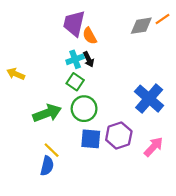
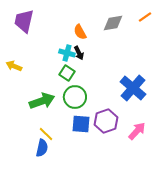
purple trapezoid: (74, 23) -> (24, 21), moved
gray diamond: (141, 26) -> (113, 23), moved
cyan cross: (75, 59) -> (67, 53), turned 35

